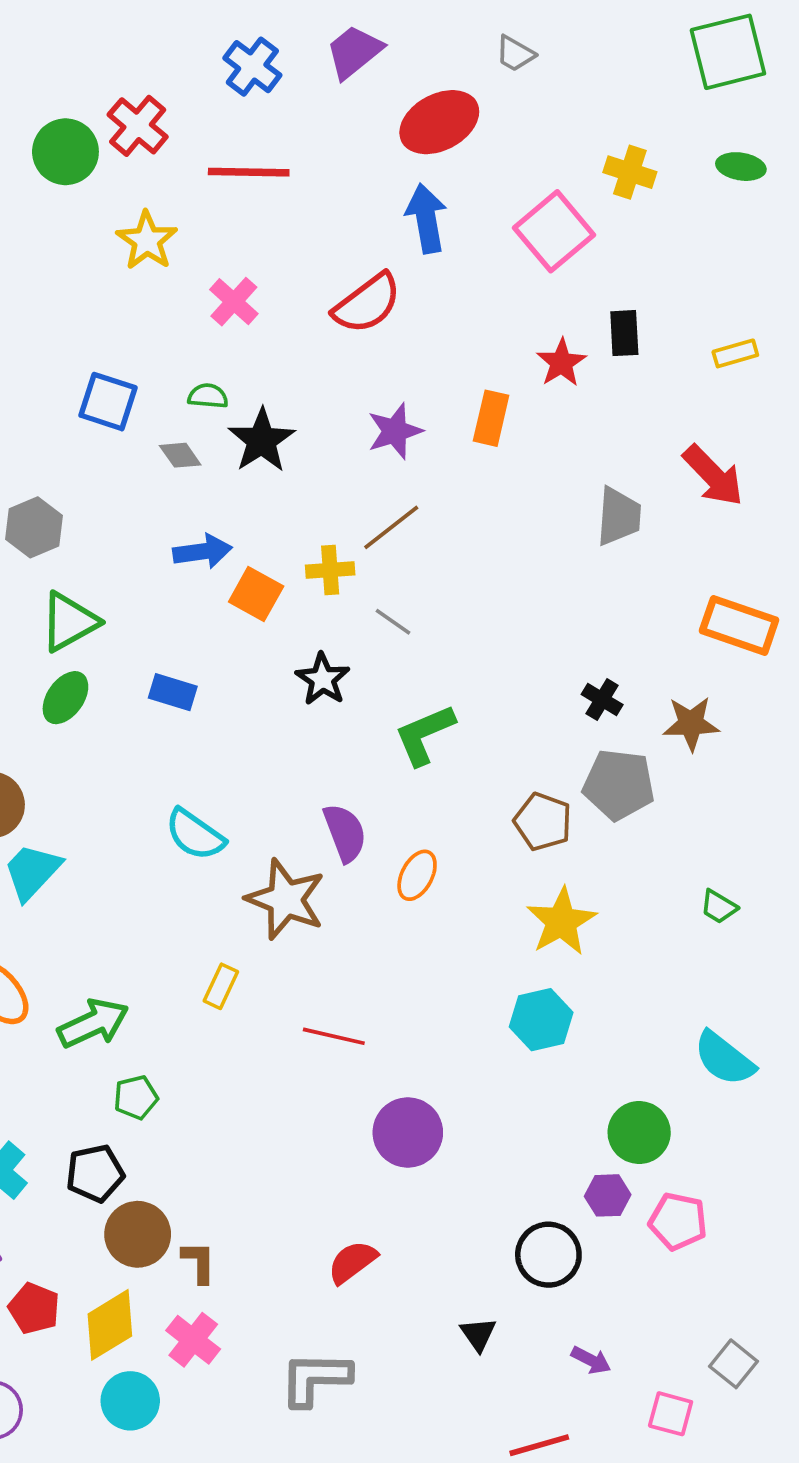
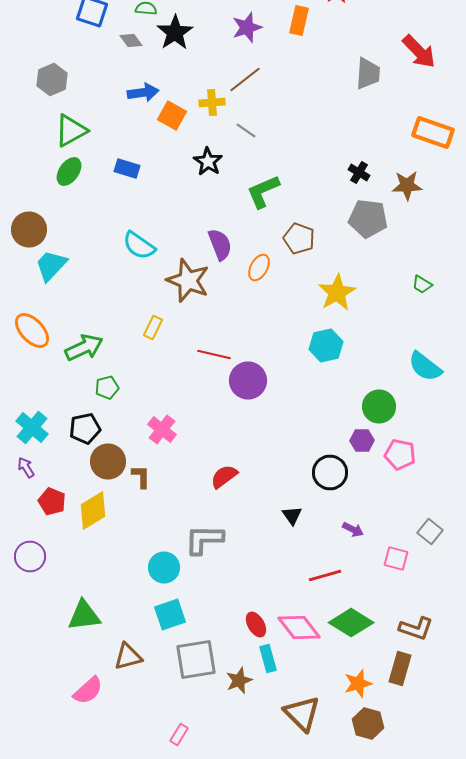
brown pentagon: (543, 822) -> (299, 238), moved
purple circle: (408, 1133) -> (248, 380), moved
pink cross: (193, 1340) -> (162, 430), moved
cyan circle: (130, 1401) -> (164, 568), moved

